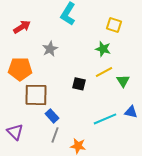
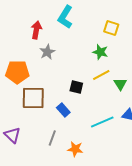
red arrow: (22, 27) -> (36, 30), moved, turned -48
blue rectangle: (52, 116) -> (63, 110), moved

